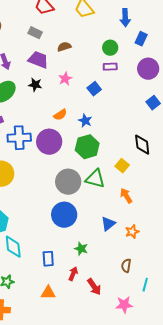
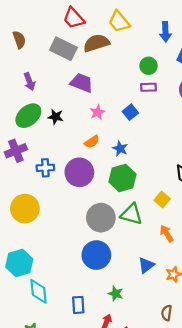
gray rectangle: (35, 33) -> (63, 49), size x1.6
brown semicircle: (64, 47) -> (96, 43), moved, size x1.6
purple trapezoid: (38, 60) -> (82, 83), moved
pink star: (65, 79) -> (97, 112), moved
black star: (35, 85) -> (56, 117), moved
blue cross: (19, 138) -> (45, 168), size x0.7

